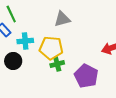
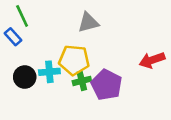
cyan cross: (25, 41) -> (49, 72), moved
purple pentagon: (86, 76) -> (107, 85), moved

